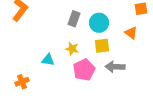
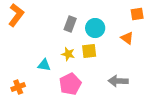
yellow square: (102, 46) -> (89, 51), moved
gray arrow: (115, 67) -> (118, 81), moved
pink pentagon: (84, 70) -> (70, 84), moved

